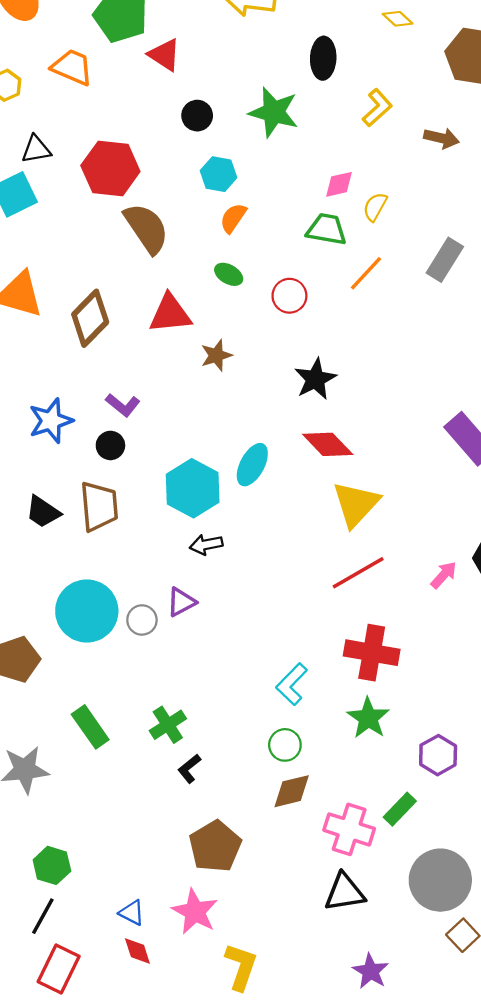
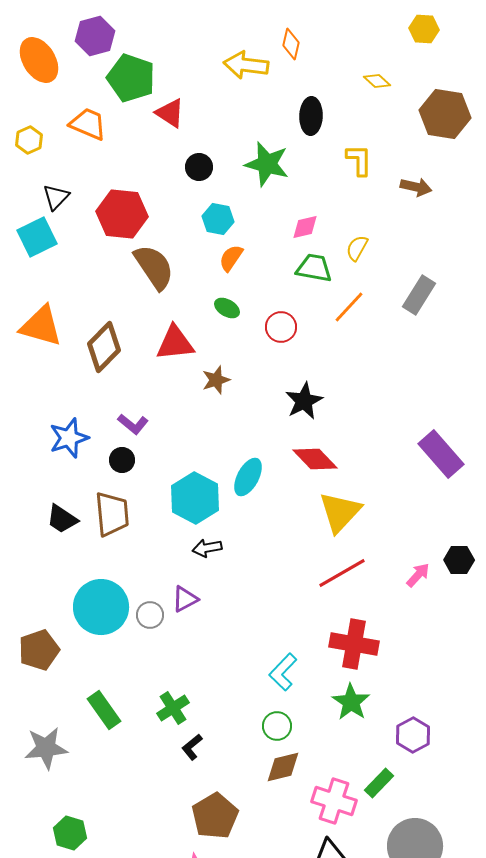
yellow L-shape: (377, 108) -> (359, 160), turned -48
black triangle: (36, 149) -> (56, 197), turned -36
pink diamond: (339, 184) -> (305, 227), moved

